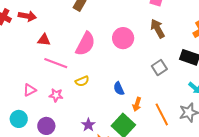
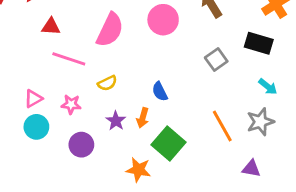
orange arrow: (137, 104) -> (143, 118), moved
cyan circle: (19, 119) -> (36, 127), moved
purple star: (88, 125) -> (116, 121), moved
purple circle: (46, 126) -> (81, 145), moved

